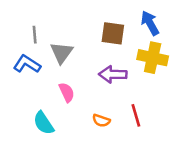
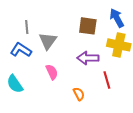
red line: (136, 115) -> (107, 80), moved
orange semicircle: (101, 121) -> (79, 94), turned -136
cyan semicircle: (44, 123) -> (15, 84), moved

